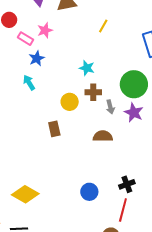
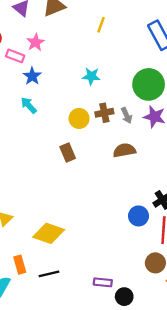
brown cross: (93, 92) -> (104, 113), moved
blue circle: (89, 192) -> (139, 216), moved

